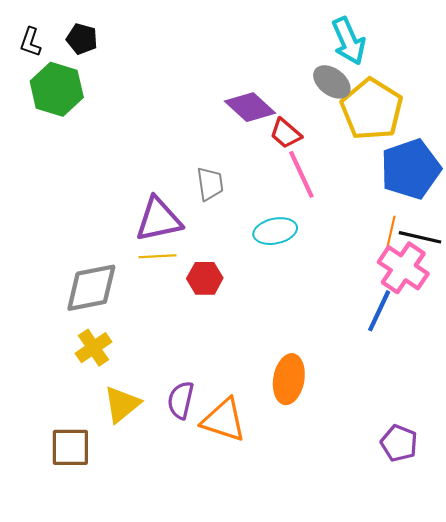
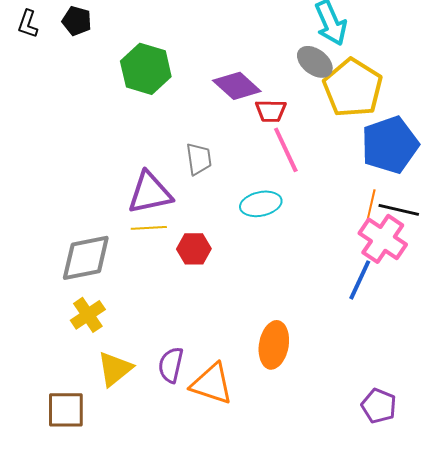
green hexagon: (57, 89) -> (146, 69), moved
red trapezoid: (286, 133) -> (271, 111), turned -40

